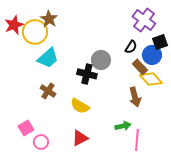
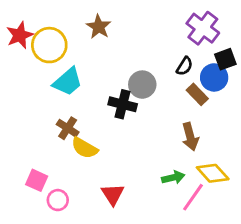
brown star: (49, 19) -> (99, 27), moved
yellow diamond: (151, 79) -> (213, 173), moved
yellow semicircle: (80, 106) -> (85, 148), moved
pink square: (26, 128) -> (37, 180), turned -35
red triangle: (80, 138) -> (113, 194), turned -36
pink line: (137, 140) -> (193, 197), turned 30

